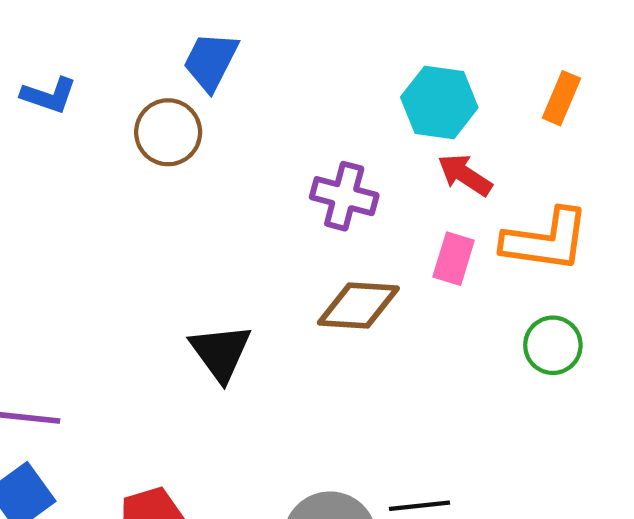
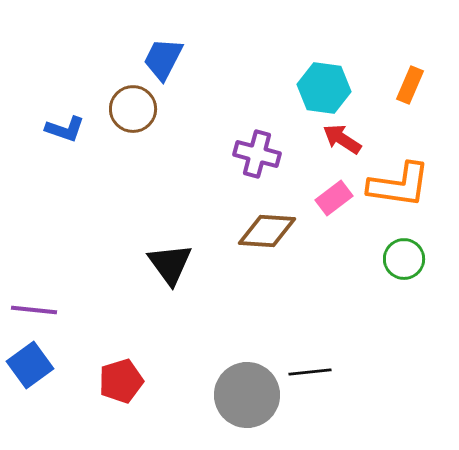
blue L-shape: (49, 95) -> (65, 129), moved
pink rectangle: (454, 259) -> (334, 198), turned 36

